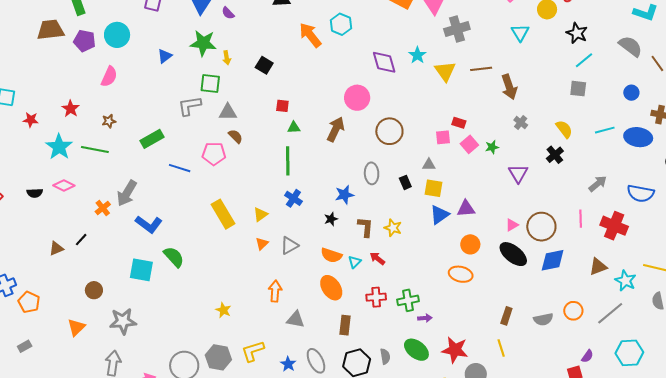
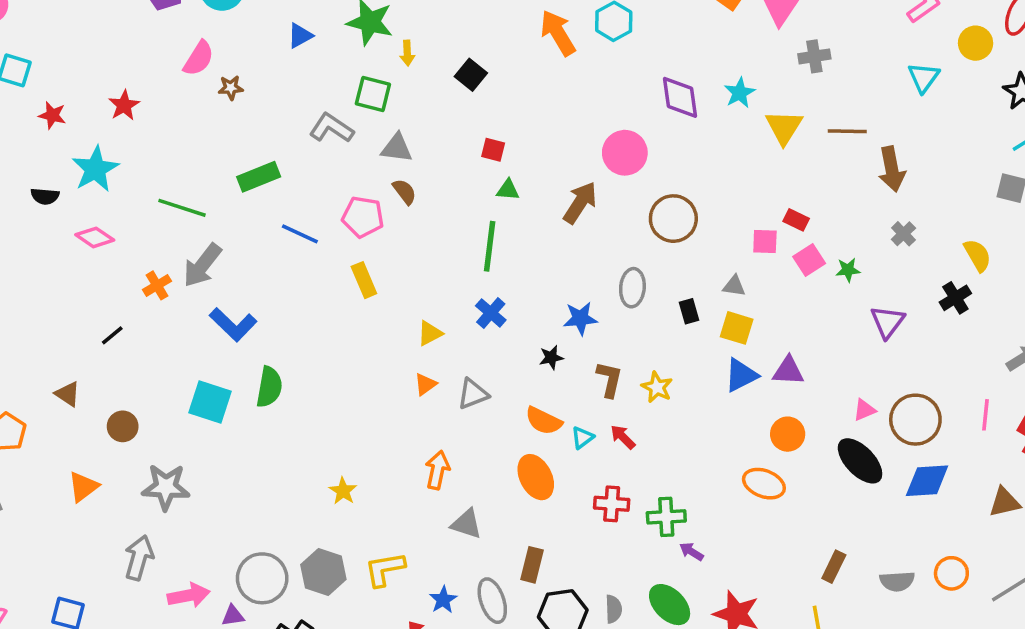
gray cross: (457, 29) -> (814, 56), size x0.7
gray L-shape: (189, 106) -> (331, 128), turned 35
brown star: (109, 121) -> (231, 88), moved
green line: (95, 149) -> (182, 208), moved
black semicircle: (35, 193) -> (45, 196), moved
yellow rectangle: (223, 214) -> (364, 280), moved, size x0.7
brown triangle: (56, 248) -> (68, 394), moved, turned 49
green semicircle: (174, 257) -> (269, 387), turned 45
purple arrow: (425, 318) -> (691, 552), turned -152
brown rectangle: (345, 325) -> (532, 565), moved

